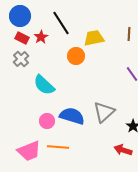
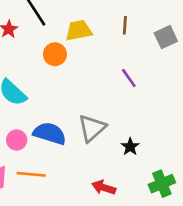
red arrow: (123, 150) -> (104, 188), moved

